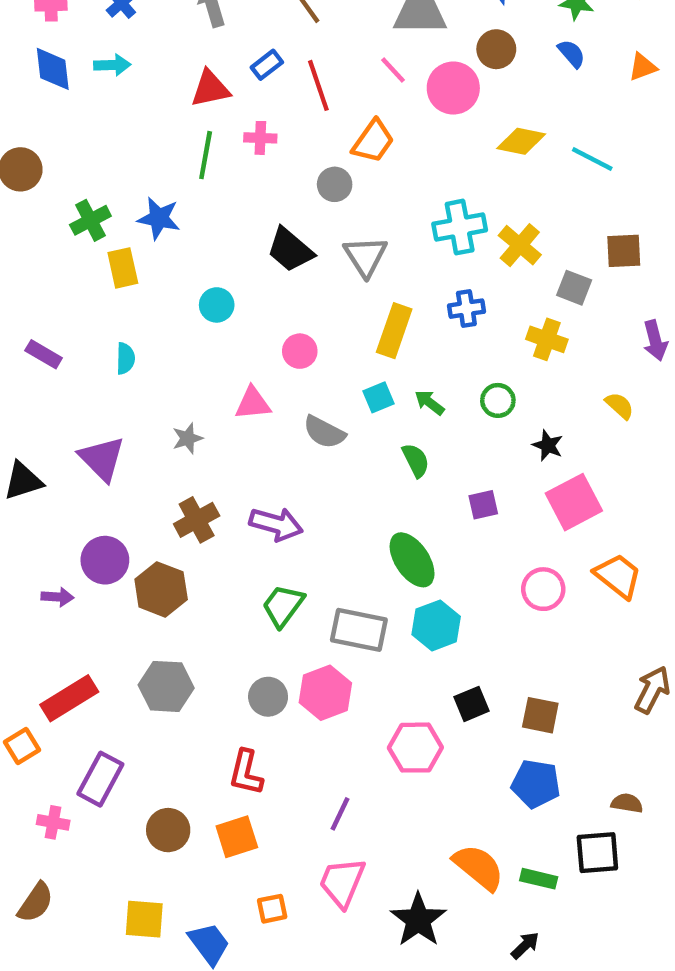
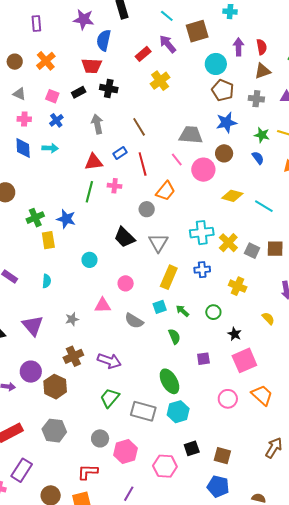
gray square: (574, 288) -> (252, 251), moved
pink hexagon: (325, 693) -> (125, 452), moved
red L-shape: (246, 772) -> (88, 472), turned 75

